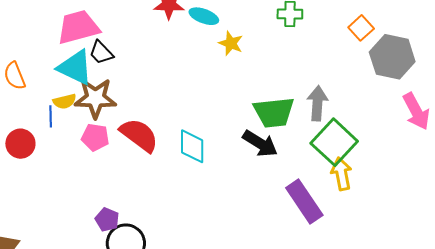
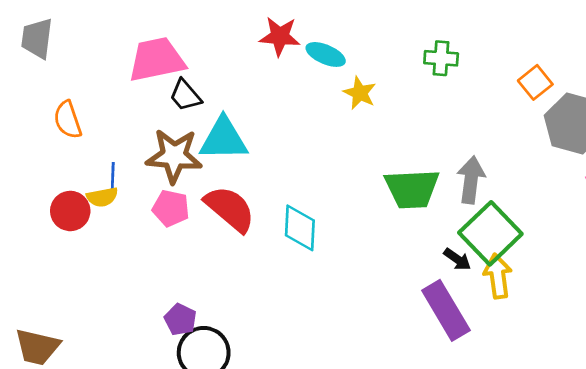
cyan triangle: (75, 67) -> (224, 139), moved, turned -30
yellow semicircle: (65, 101) -> (102, 197), moved
black arrow: (260, 143) -> (457, 259), moved, size x0.6

